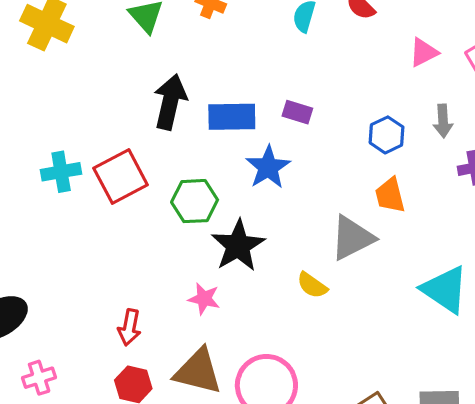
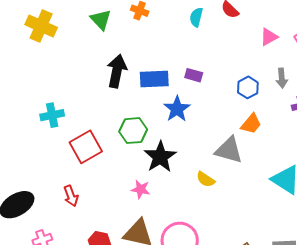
red square: (121, 176) -> (86, 147), moved
orange trapezoid: (390, 195) -> (251, 124), turned -125
gray triangle: (352, 238) -> (229, 150), turned 44
red arrow: (129, 327) -> (71, 196), moved, turned -30

